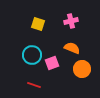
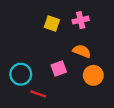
yellow square: (38, 24) -> (52, 24), moved
cyan circle: (32, 55) -> (21, 74), moved

